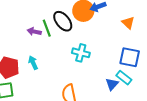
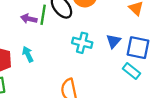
green line: (47, 28) -> (43, 15), turned 30
blue triangle: (112, 84) -> (113, 41), moved

